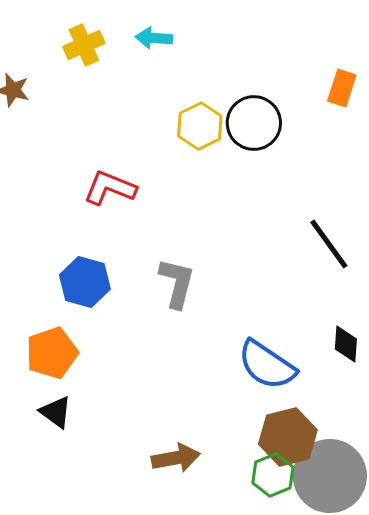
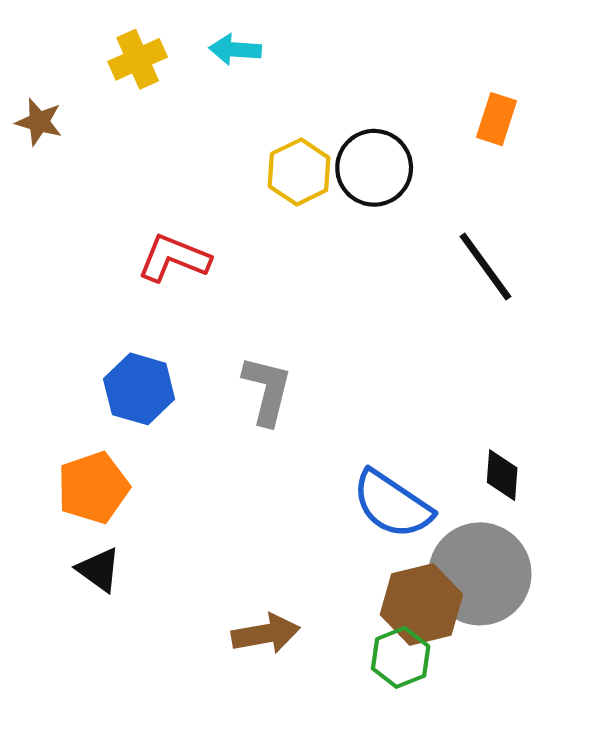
black line: (329, 244) -> (485, 267), moved
gray circle: (330, 476) -> (480, 574), moved

